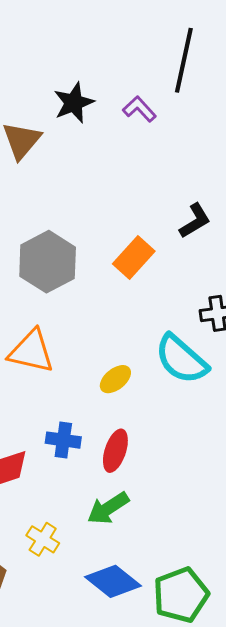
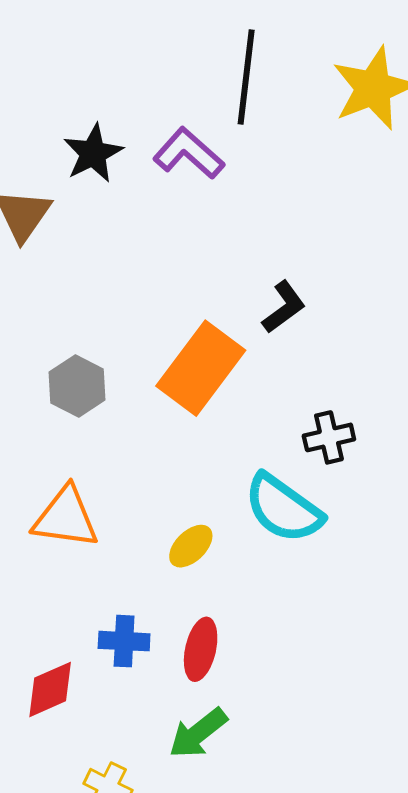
purple L-shape: (139, 109) -> (189, 153), size x1.4
orange rectangle: (134, 257) -> (201, 368), size x1.5
gray hexagon: (48, 262) -> (77, 386), size x0.7

